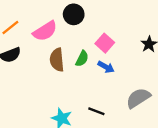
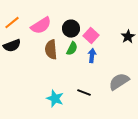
black circle: (74, 14) -> (71, 29), moved
blue arrow: (106, 67) -> (92, 56), turned -112

